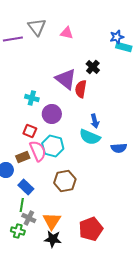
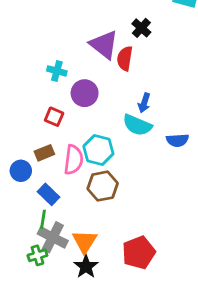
blue arrow: (95, 121) -> (144, 103), turned 32
cyan hexagon: (53, 146) -> (98, 150), moved
pink semicircle: (38, 151) -> (73, 160), moved, turned 30
gray cross: (29, 218) -> (53, 237), size x1.5
green cross: (18, 231) -> (37, 255), turned -32
black star: (53, 239) -> (86, 266), turned 30

